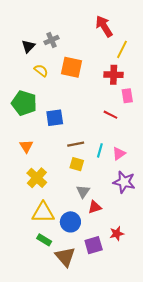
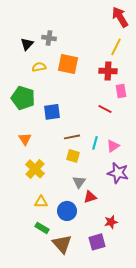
red arrow: (104, 26) -> (120, 17), moved
gray cross: (52, 40) -> (49, 38), turned 32
yellow semicircle: (41, 70) -> (39, 67), turned -48
yellow triangle: (43, 213) -> (41, 202), size x0.6
purple square: (94, 245) -> (97, 242), moved

